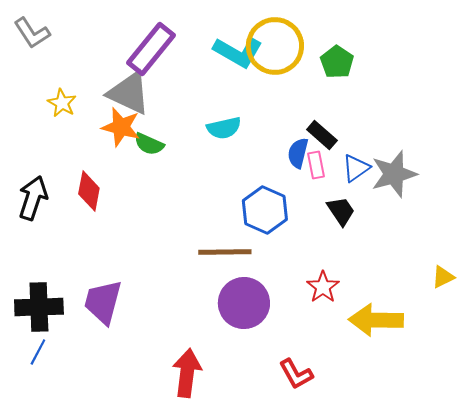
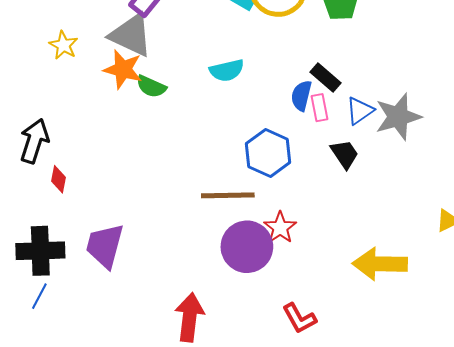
red diamond: (89, 191) -> (58, 179), moved, size x0.7
red star: (323, 287) -> (280, 228), moved

